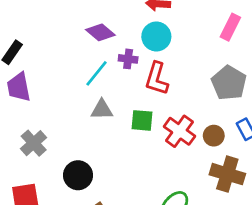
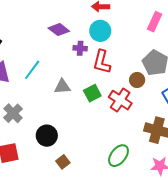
cyan line: (97, 73) -> (32, 70), moved
green square: (142, 120) -> (92, 93), turned -30
brown circle: (214, 136) -> (137, 80), moved

